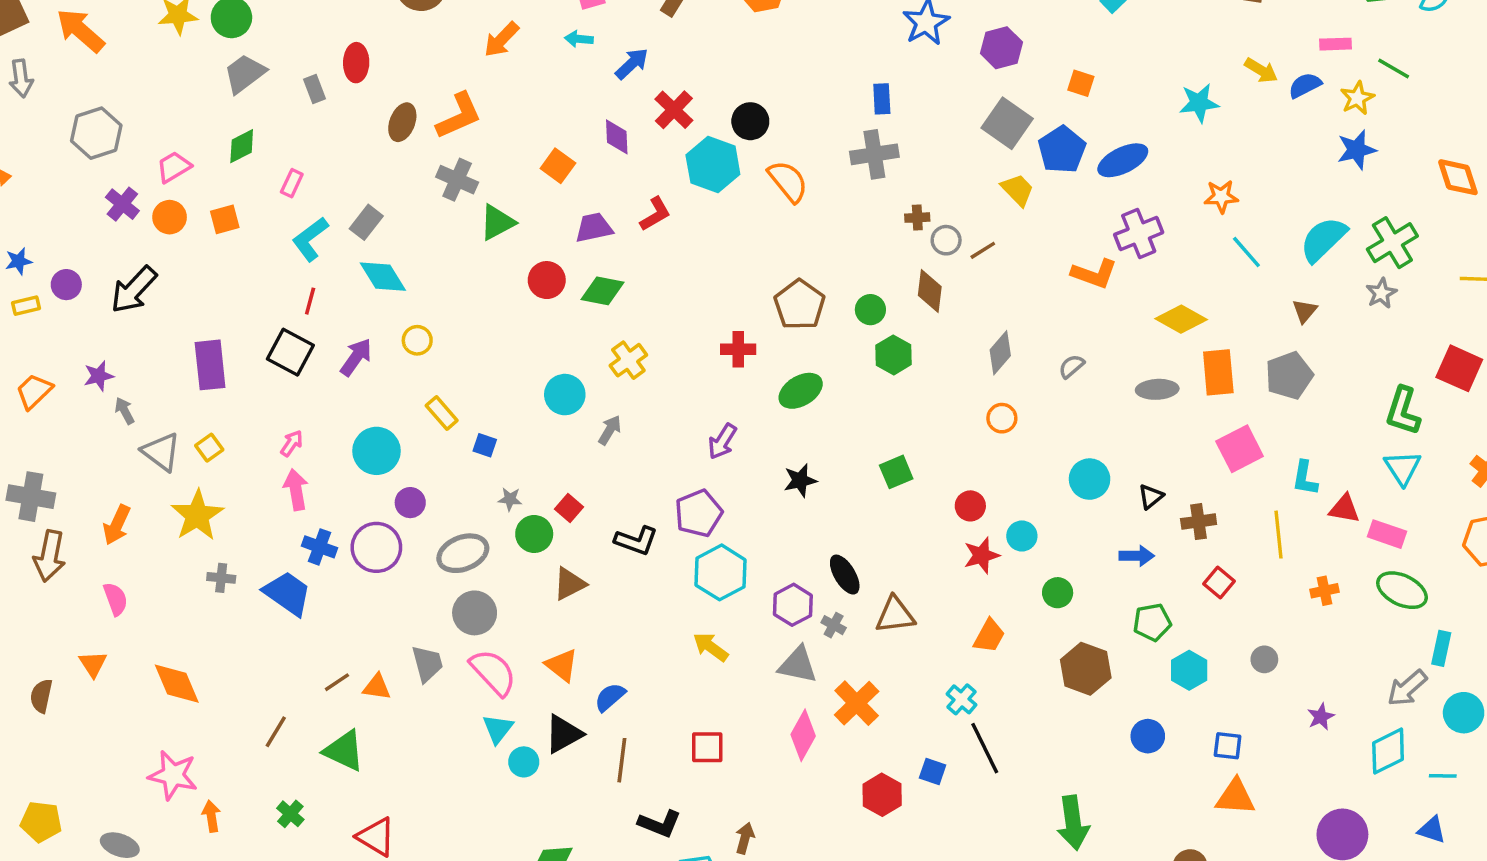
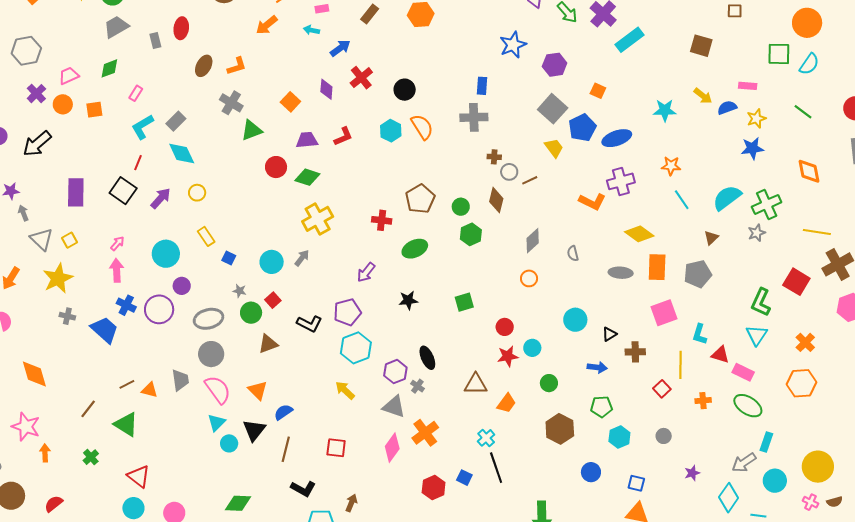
green line: (1394, 69) -> (803, 112), moved
orange L-shape: (459, 116) -> (237, 66), size x0.7
cyan hexagon: (713, 165) -> (391, 131), moved, size x0.7
yellow cross: (628, 360) -> (318, 219), size x1.4
gray semicircle: (1072, 366) -> (573, 253), turned -70
cyan circle: (565, 395) -> (272, 262), moved
red square: (1219, 583) -> (662, 389), moved
brown triangle: (895, 615) -> (476, 384), moved
black triangle: (564, 734) -> (254, 430), turned -30
cyan diamond: (1388, 751) -> (729, 498), turned -36

